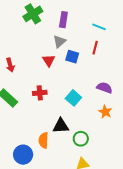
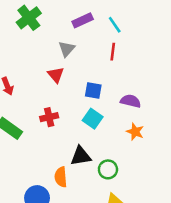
purple rectangle: (63, 20) -> (83, 20), moved, turned 63
cyan line: (99, 27) -> (115, 25), turned 40
blue square: (72, 57) -> (93, 90), moved

